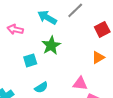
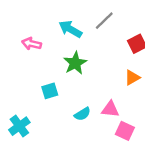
cyan square: (30, 60) -> (50, 91), moved
cyan semicircle: (41, 87) -> (82, 114), moved

